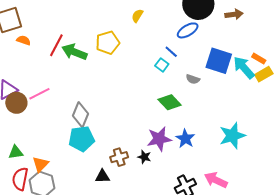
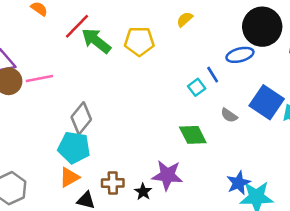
blue star: (185, 139) -> (238, 183), moved
orange triangle: (40, 164) -> (69, 177), moved

